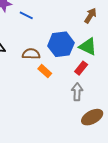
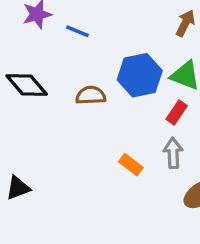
orange rectangle: (45, 71) -> (131, 165), moved

